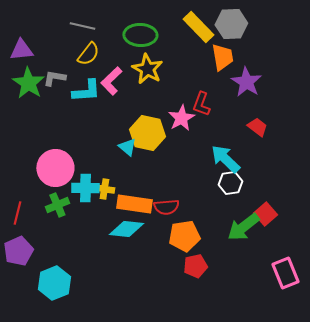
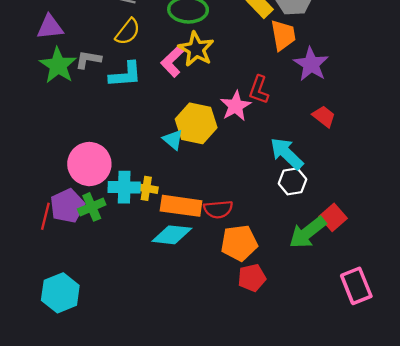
pink L-shape: (111, 81) -> (173, 61), moved
purple pentagon: (18, 251) -> (67, 206), moved
cyan hexagon: (54, 283) -> (60, 293), moved

